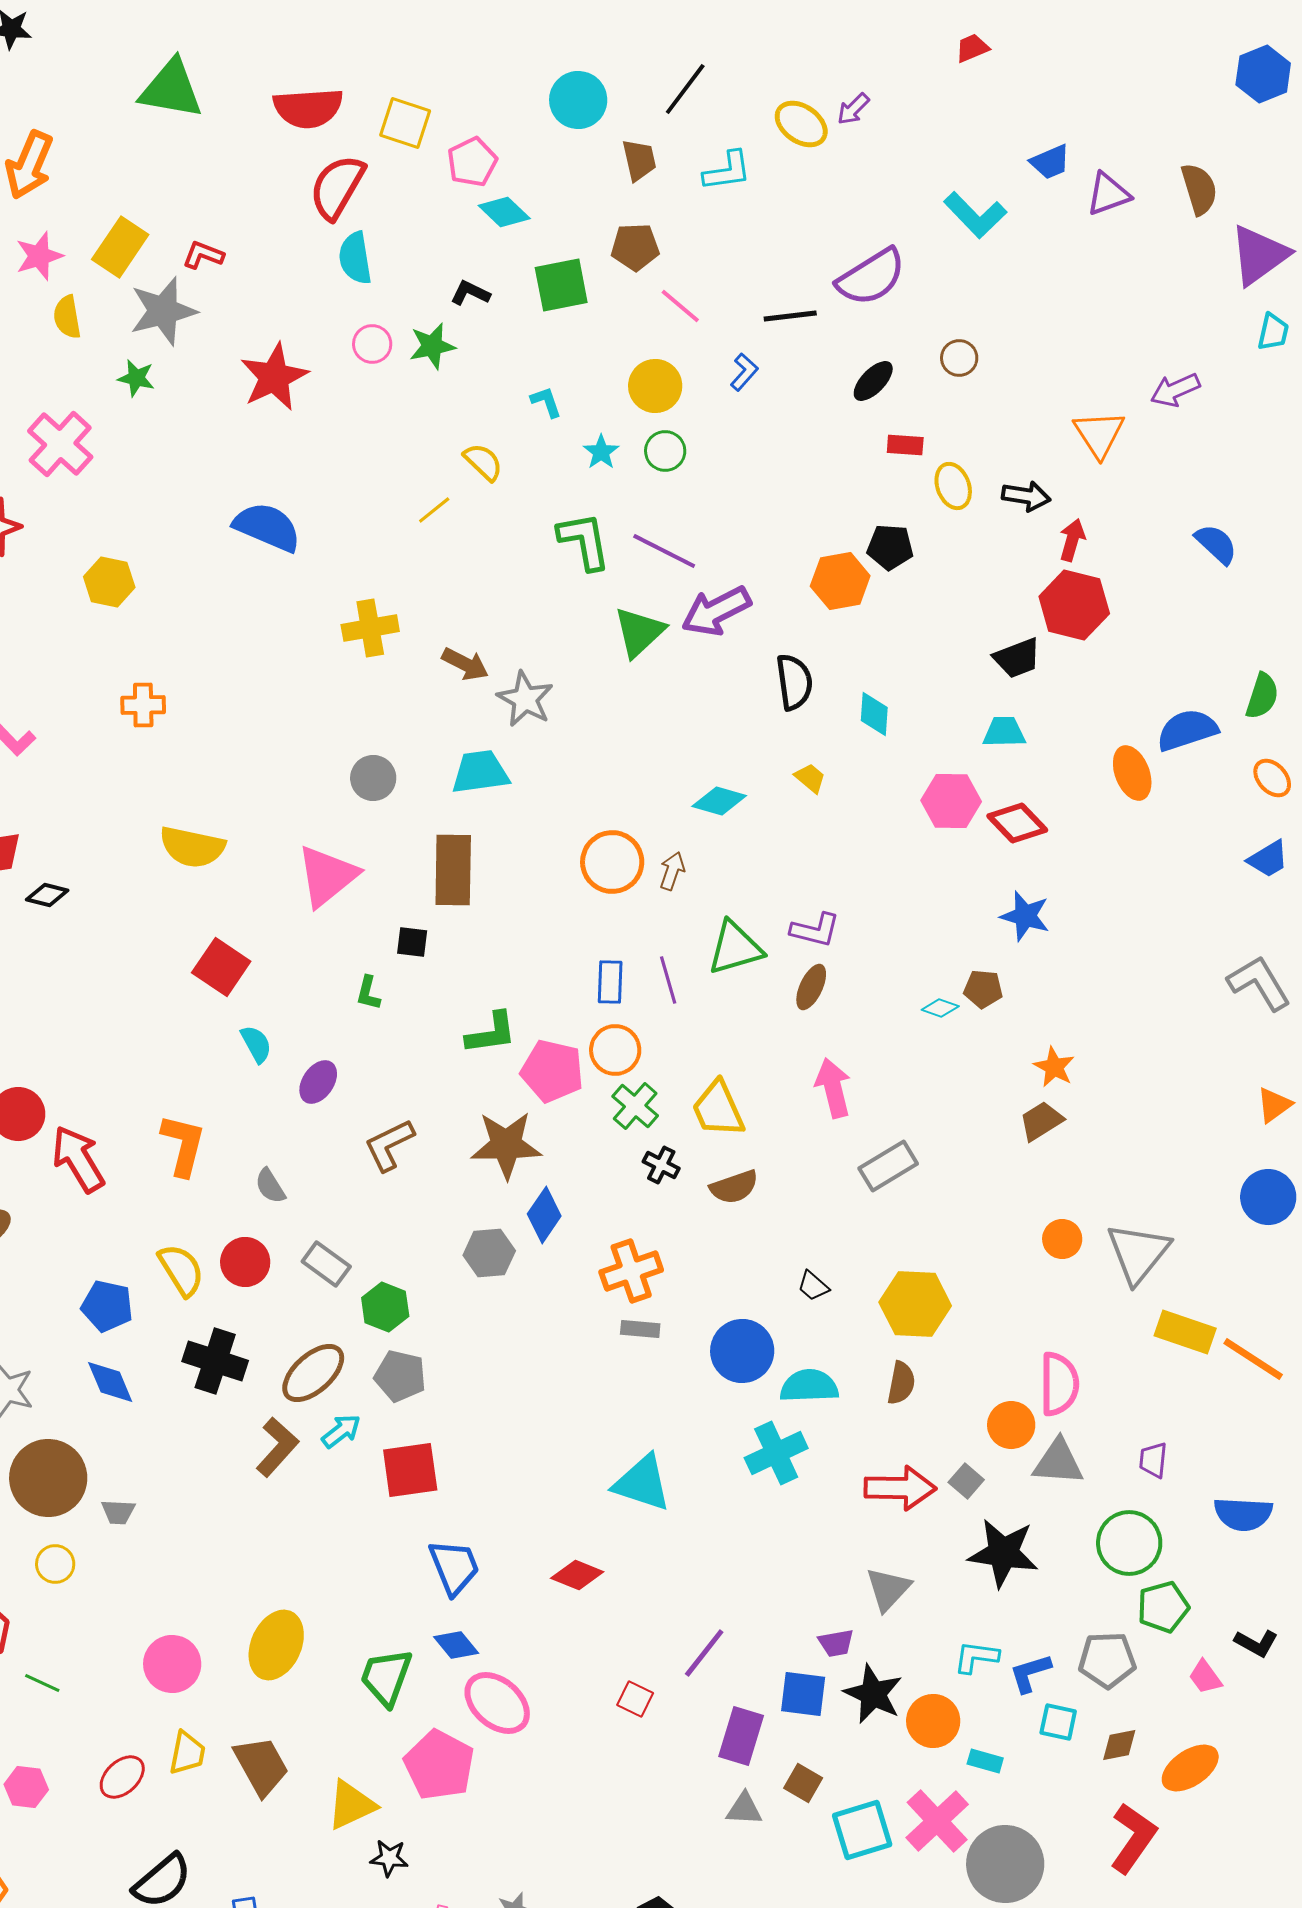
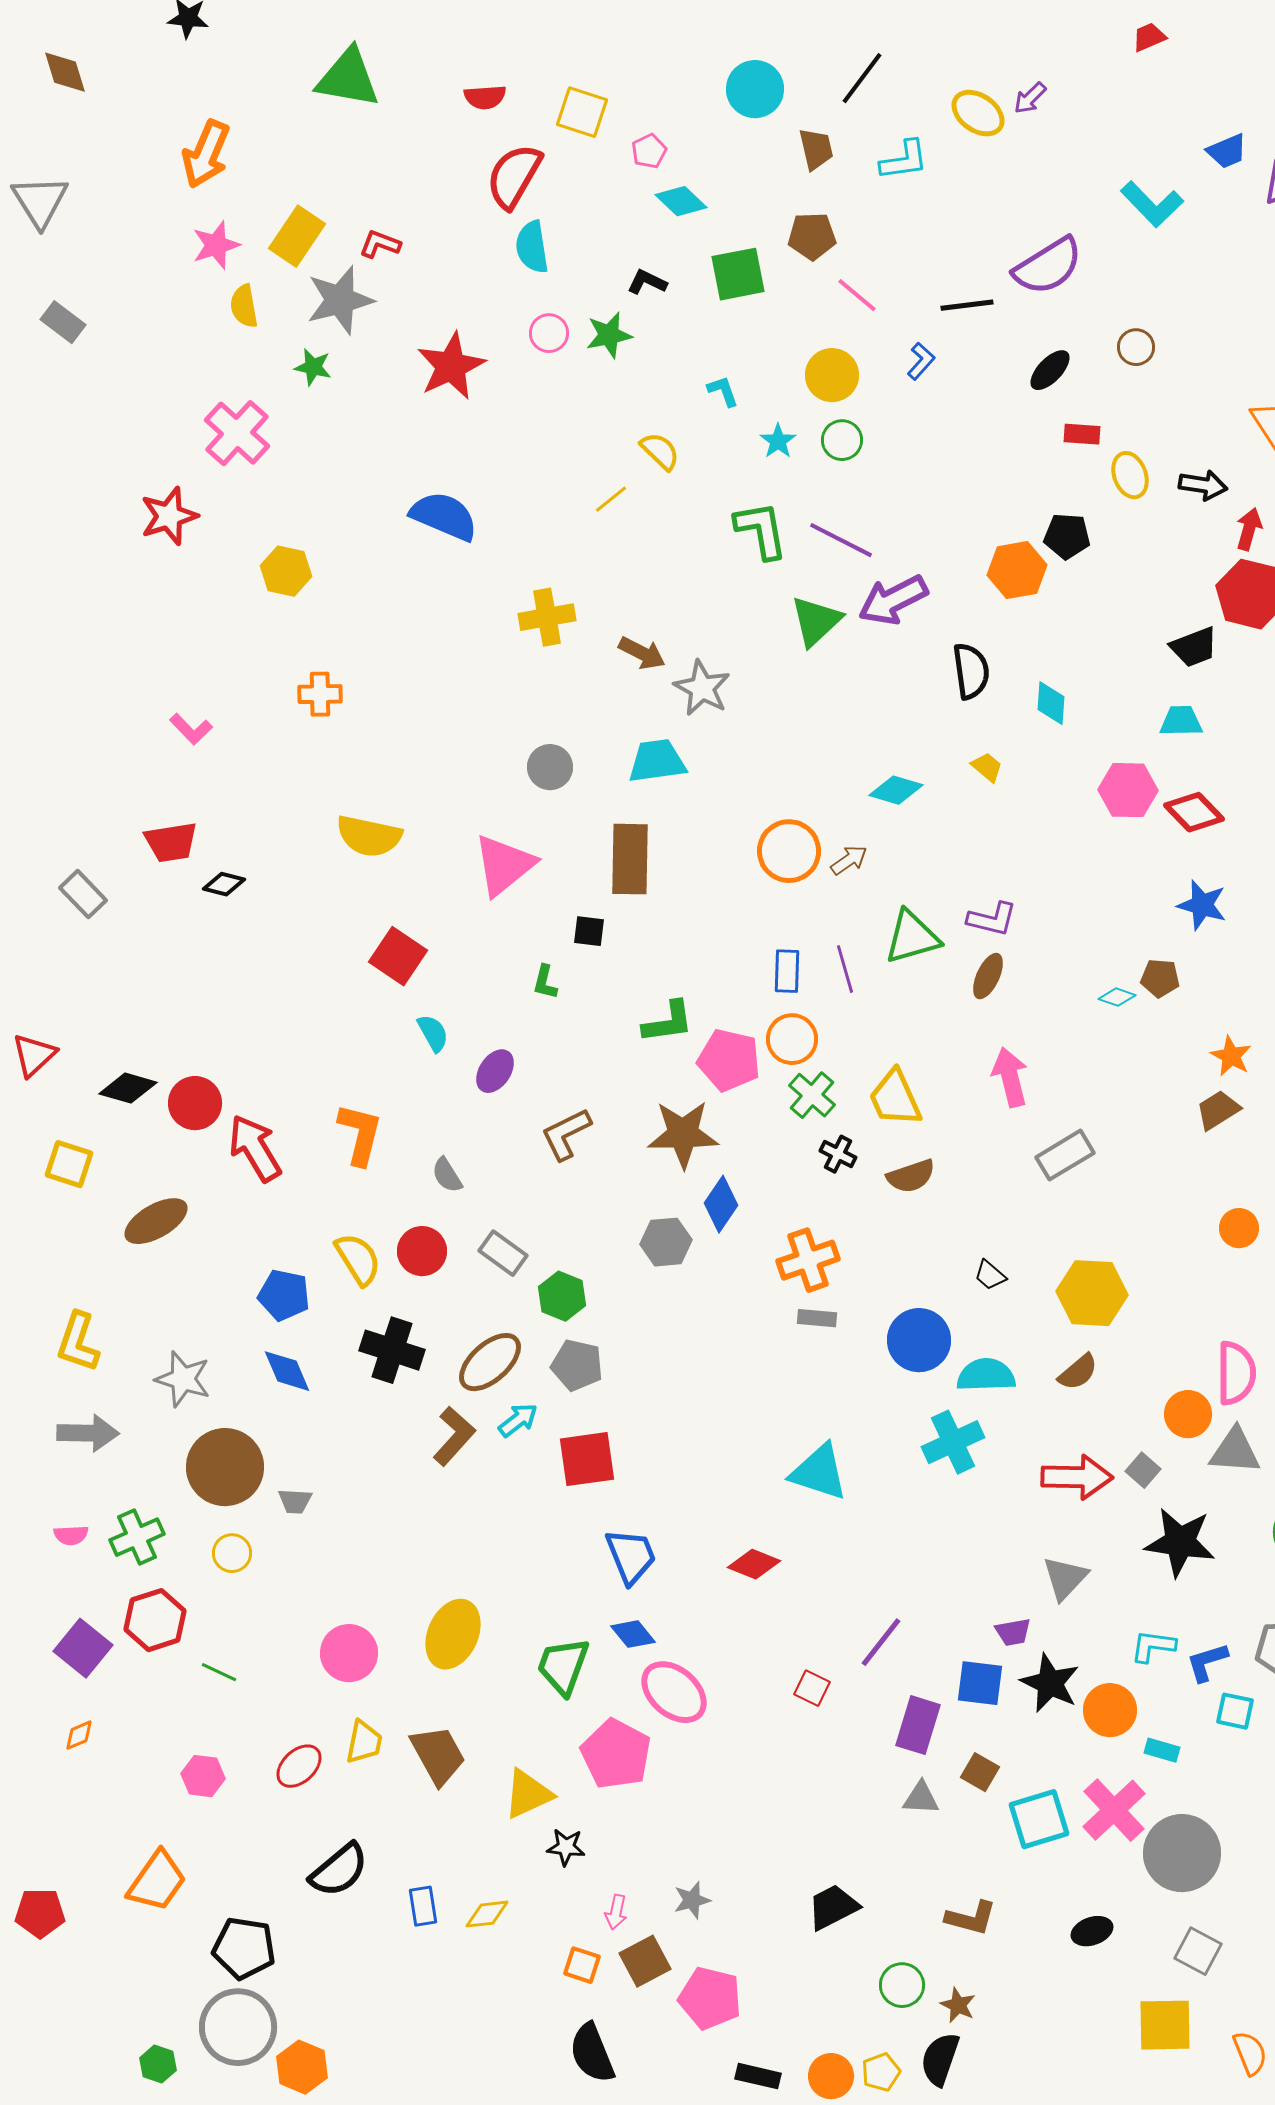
red semicircle: (308, 108) -> (485, 97), size x0.6
pink pentagon: (472, 162) -> (649, 151), size x0.7
brown arrow: (672, 871) -> (849, 860), turned 36
brown semicircle: (901, 1383) -> (1078, 1372), turned 39

